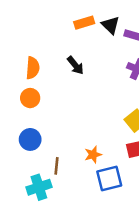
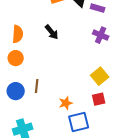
brown line: (57, 166) -> (37, 86), moved

